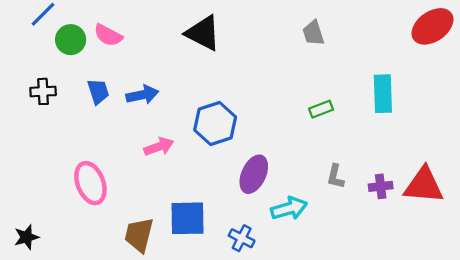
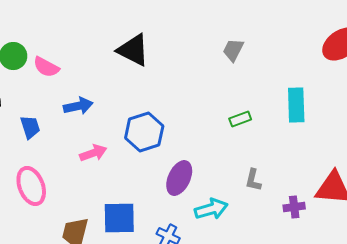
gray trapezoid: (313, 33) -> (233, 50), turned 45
pink semicircle: (108, 35) -> (46, 67), moved
blue trapezoid: (98, 91) -> (30, 127), moved
purple cross: (381, 186) -> (294, 207), moved

